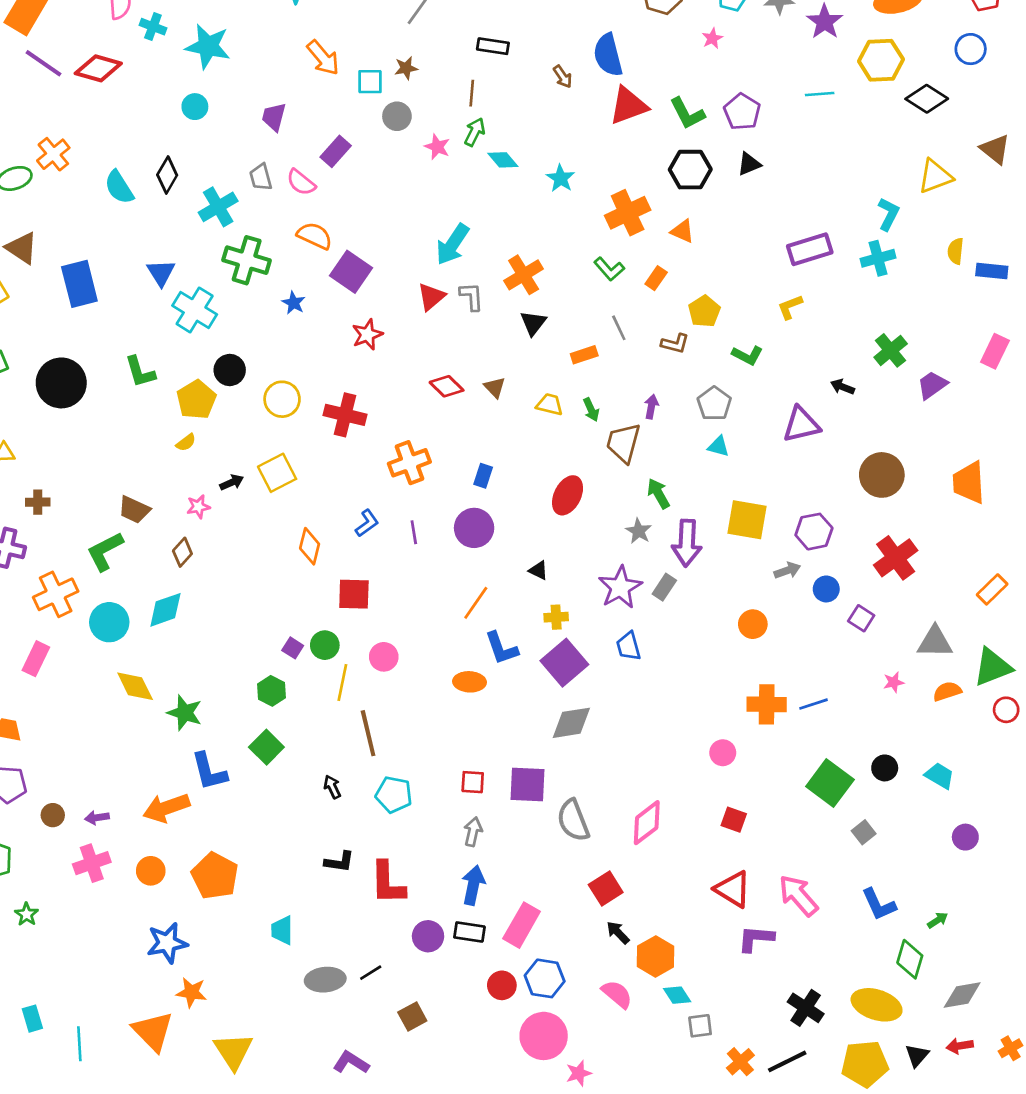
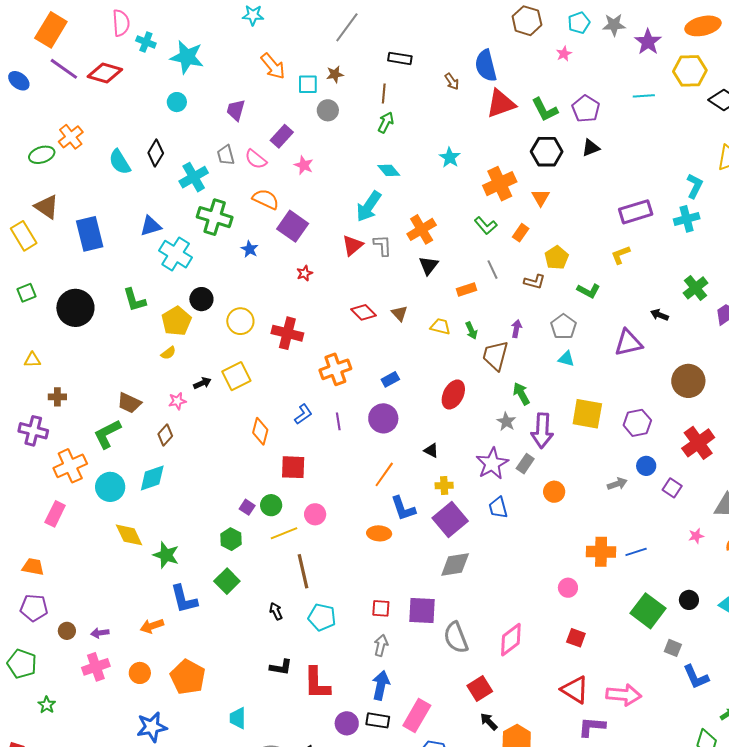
pink star: (437, 147) -> (304, 165), moved
cyan diamond: (503, 160) -> (389, 170), moved
orange triangle: (683, 231) -> (541, 198), turned 36
blue triangle: (161, 273) -> (151, 226), turned 45
red star: (367, 334) -> (305, 273), size x0.7
blue rectangle: (483, 476) -> (390, 379), turned 42
gray arrow: (787, 570) -> (617, 484), moved
orange circle: (753, 624) -> (554, 492), moved
yellow line: (342, 682) -> (284, 533), turned 56
orange arrow: (166, 808) -> (152, 626), size x0.7
gray square: (864, 832) -> (673, 648), turned -30
pink arrow: (798, 896) -> (624, 695), turned 136
blue L-shape: (879, 904) -> (696, 677), moved

